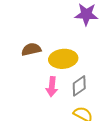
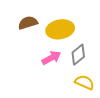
pink arrow: (52, 87) -> (51, 58), turned -120

